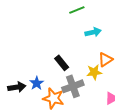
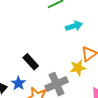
black rectangle: (62, 63) -> (31, 62), moved

